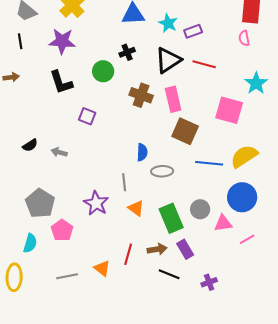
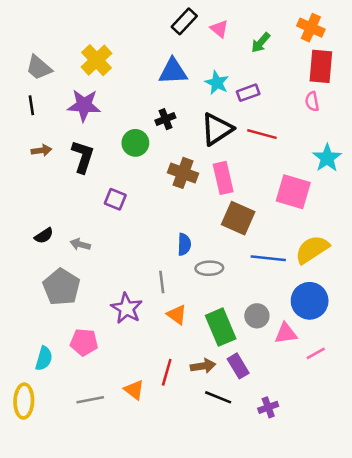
brown arrow: (11, 77) -> (41, 150), moved
black L-shape: (61, 82) -> (83, 157), turned -144
gray pentagon: (40, 203) -> (61, 287), moved
pink pentagon: (62, 230) -> (84, 342), turned -30

